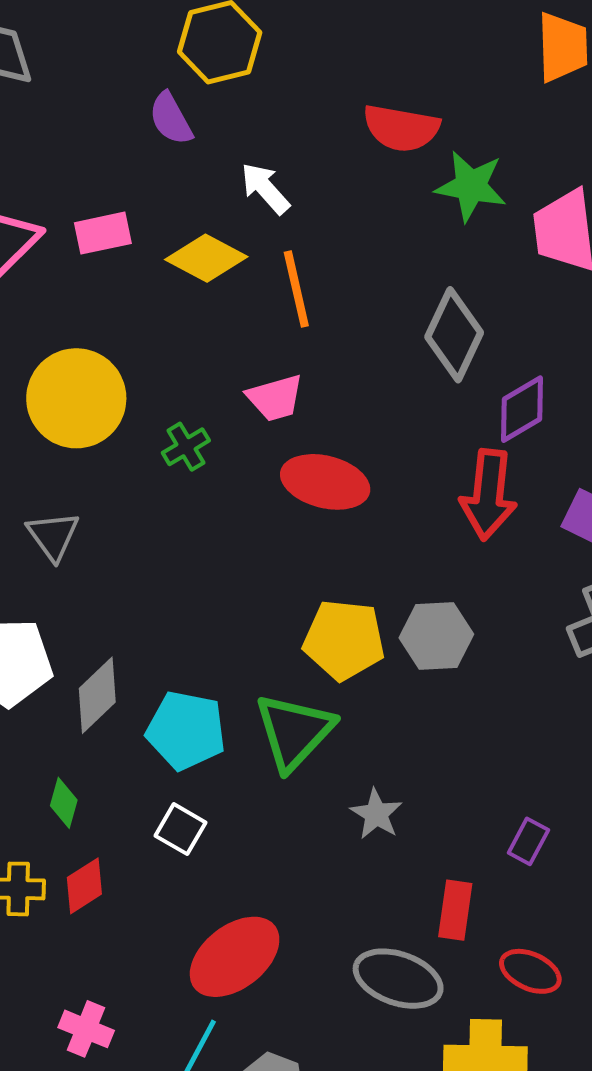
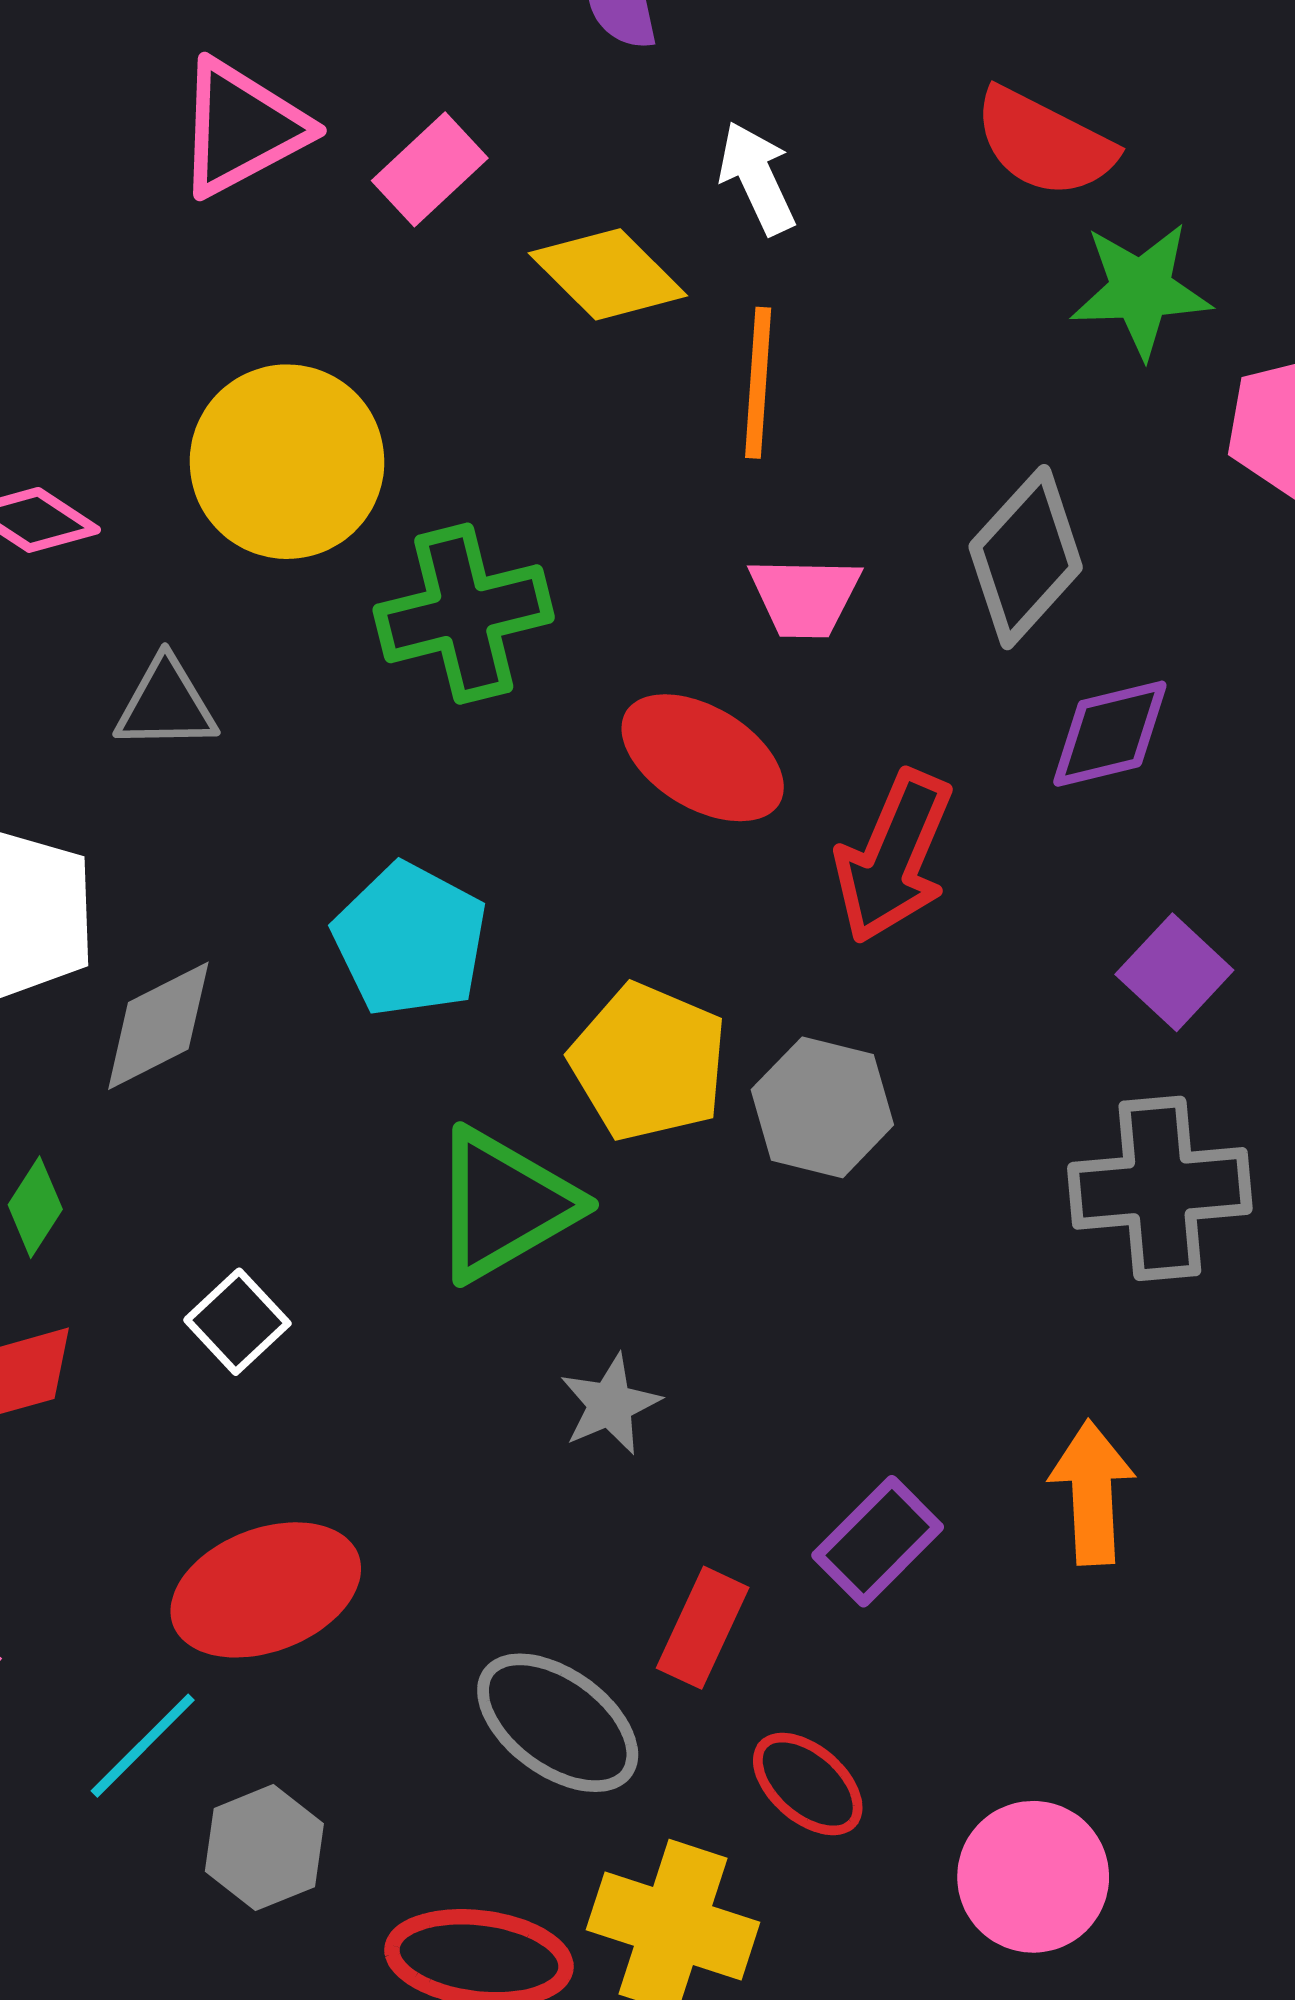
green star: (471, 186) -> (1141, 290), turned -30
pink rectangle: (103, 233) -> (430, 169), turned -48
pink trapezoid: (275, 398) -> (805, 597), moved
green cross: (186, 447) -> (464, 614), size x1.8
red arrow: (488, 495) -> (894, 857), moved
gray triangle: (53, 536) -> (166, 704), turned 48
cyan pentagon: (186, 730) -> (410, 940), moved
purple rectangle: (528, 841) -> (878, 1541), size x1.4

